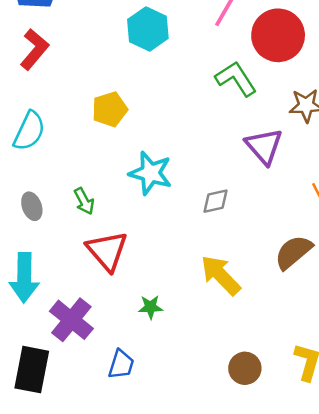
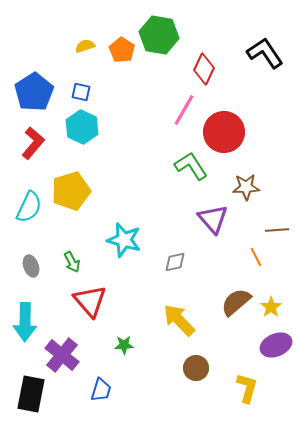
cyan hexagon: (148, 29) -> (82, 127), moved
yellow pentagon: (110, 109) -> (71, 191), moved, size x1.4
brown circle: (245, 368) -> (196, 368), moved

